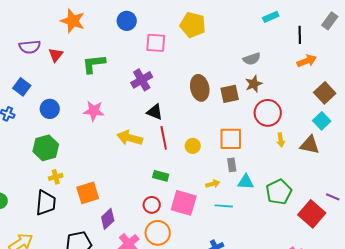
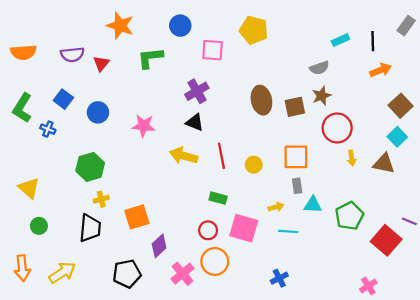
cyan rectangle: (271, 17) -> (340, 40), moved
green L-shape: (94, 64) -> (150, 58), moved
blue circle: (50, 109) -> (98, 112), moved
black triangle: (155, 112) -> (195, 122), moved

